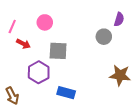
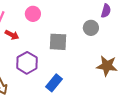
gray square: (58, 51) -> (58, 42), moved
blue rectangle: (66, 93) -> (54, 83), turned -66

